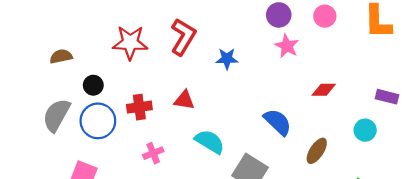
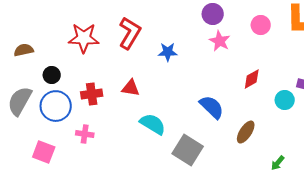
pink circle: (325, 16) -> (261, 25), moved
red diamond: (324, 90) -> (252, 79), turned -30
cyan circle: (365, 130) -> (285, 100), moved
pink cross: (153, 153) -> (85, 134), moved, turned 30

